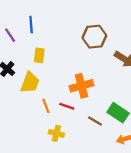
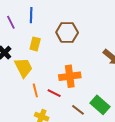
brown hexagon: (94, 37) -> (67, 32), moved
yellow trapezoid: (30, 83) -> (24, 68), turned -55

